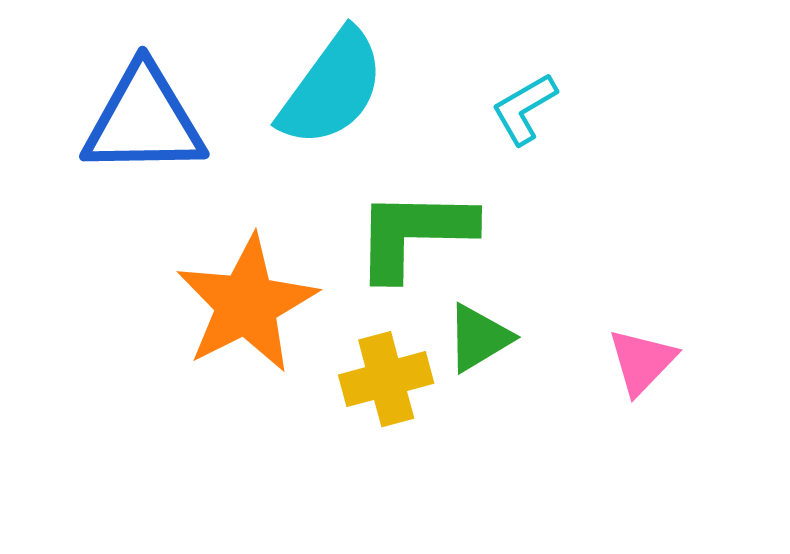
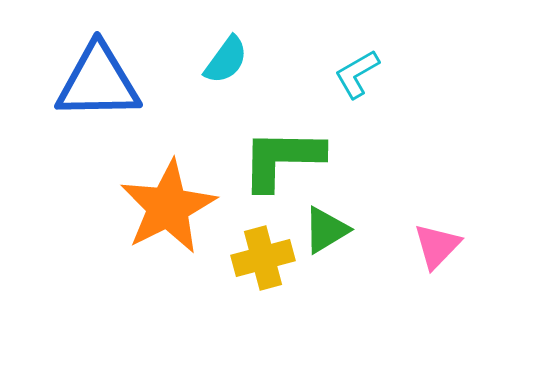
cyan semicircle: (332, 88) -> (226, 60), size x0.6

